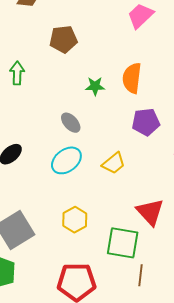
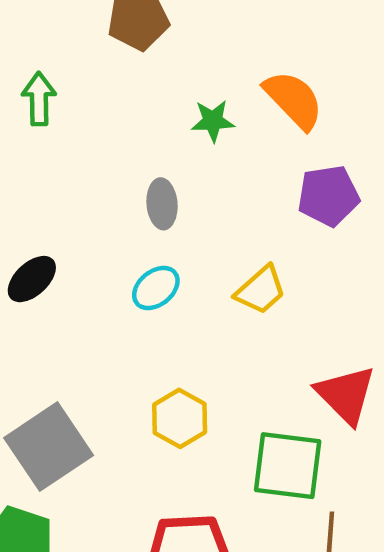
orange semicircle: (132, 78) -> (294, 100), turned 132
gray ellipse: (71, 123) -> (162, 204), turned 40
cyan ellipse: (66, 160) -> (156, 288), size x0.7

